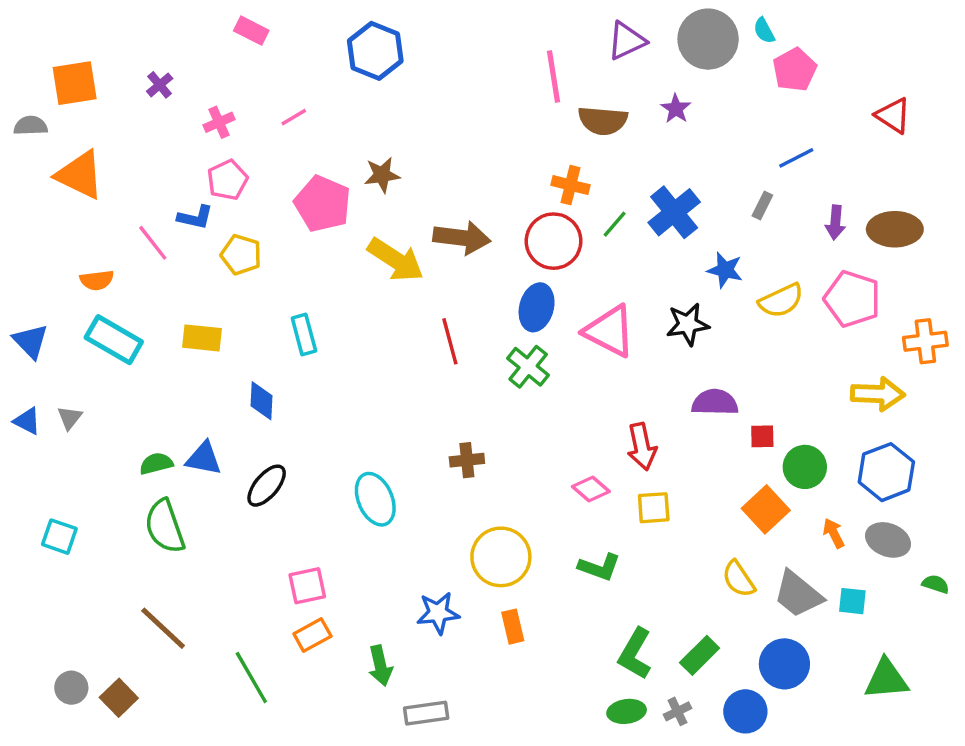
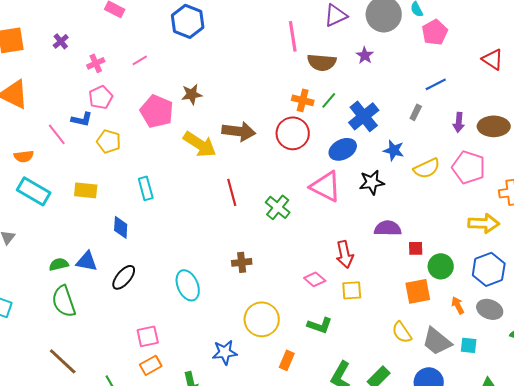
green line: (615, 224) -> (329, 100), moved
blue ellipse: (537, 307) -> (343, 149), moved, turned 48
orange square: (766, 509) -> (418, 291), turned 32
orange rectangle: (513, 627) -> (287, 360), moved, turned 36

